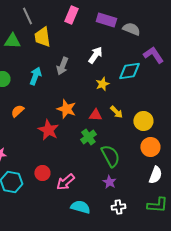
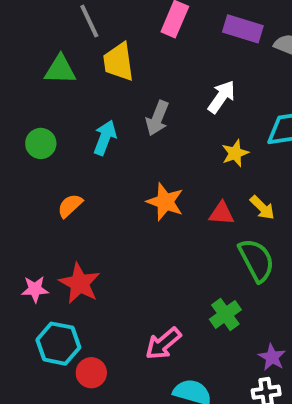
red star: (48, 130) -> (80, 283), moved
green cross: (88, 137) -> (225, 314), moved
green semicircle: (110, 156) -> (256, 260), moved
red circle: (42, 173) -> (91, 373), moved
purple star: (109, 182) -> (272, 357), moved

